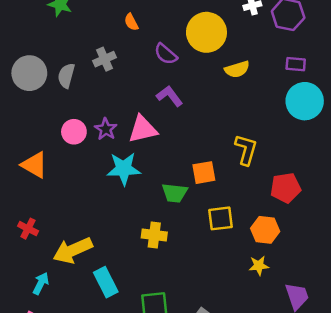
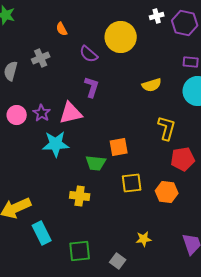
yellow semicircle: (237, 69) -> (152, 85), moved
purple L-shape: (170, 96) -> (92, 87), turned 55
yellow L-shape: (246, 150) -> (167, 128), moved
yellow star: (259, 266) -> (144, 239), moved

